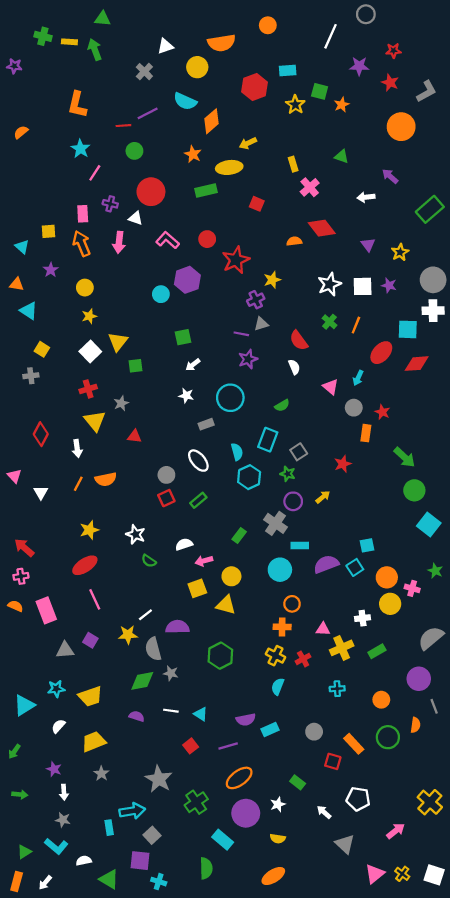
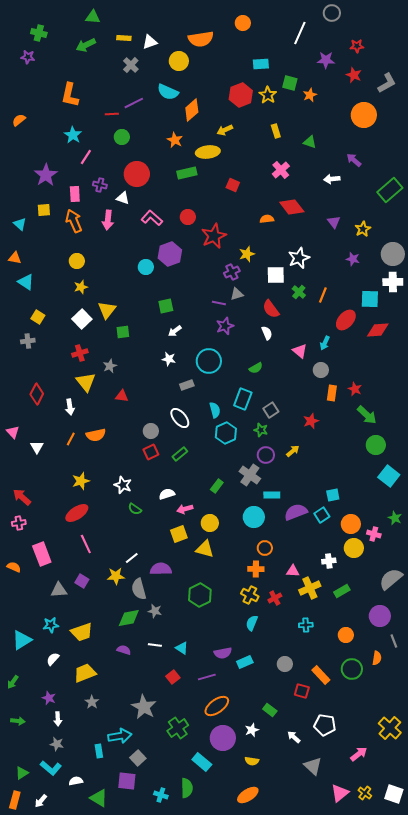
yellow rectangle: (69, 42) -> (124, 38), moved
green arrow: (95, 50) -> (86, 45), turned -96
purple star: (14, 66) -> (28, 57), moved
red hexagon: (255, 87) -> (241, 95), moved
yellow rectangle: (293, 164) -> (276, 131), moved
purple star: (51, 270) -> (46, 175), moved, size x1.6
white square: (363, 286) -> (276, 275), moved
red star: (382, 412) -> (355, 389), moved
orange semicircle: (15, 606) -> (14, 567), moved
cyan cross: (159, 882) -> (161, 795), moved

